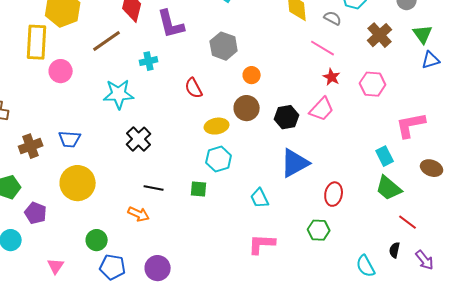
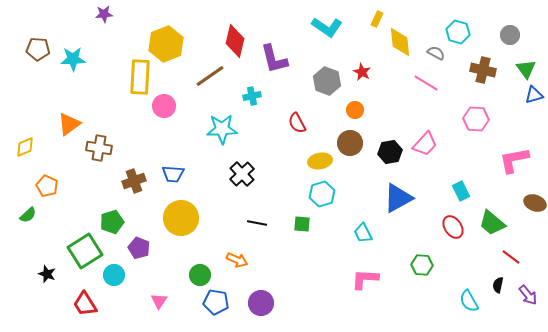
brown cross: (380, 35) -> (483, 70), turned -35
red star: (332, 77) -> (362, 72), moved
cyan rectangle: (385, 156) -> (461, 191), moved
red ellipse: (334, 194) -> (453, 227), moved, turned -45
orange arrow: (139, 214) -> (237, 260), moved

